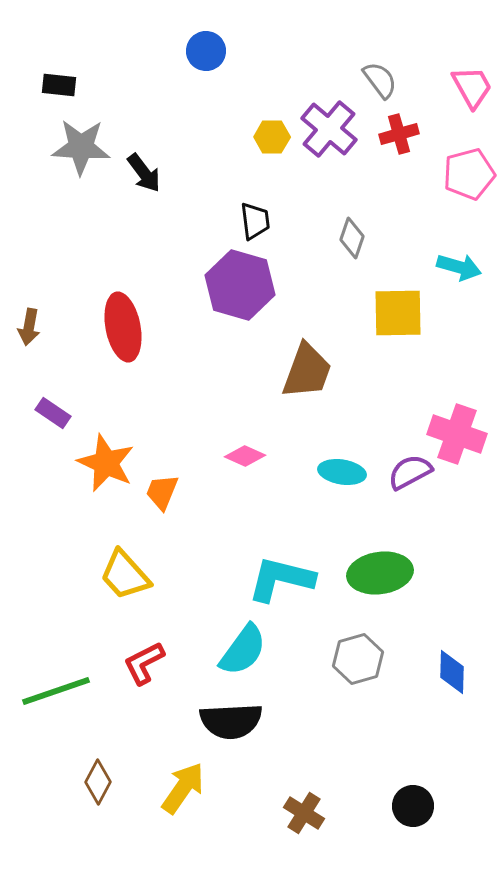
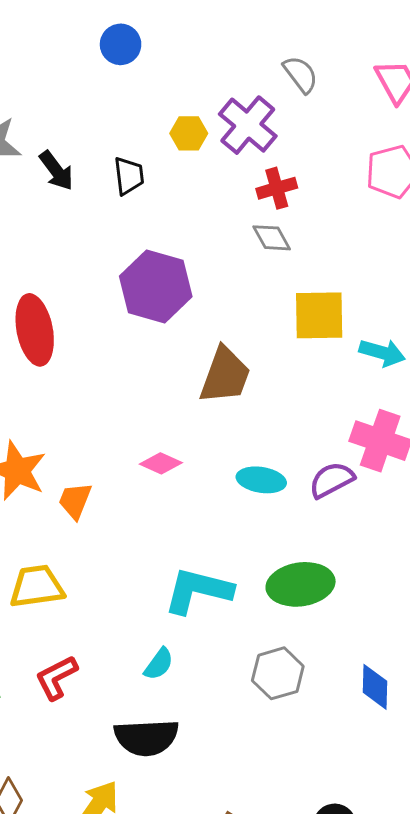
red cross: (399, 134) -> (277, 188), moved
black trapezoid: (255, 221) -> (129, 176), moved
gray diamond: (352, 238) -> (272, 238), turned -48
cyan arrow: (459, 267) -> (382, 353), moved
yellow trapezoid: (125, 575) -> (37, 586), turned 124
cyan semicircle: (243, 650) -> (159, 664), size x0.6

